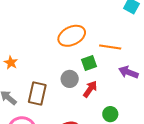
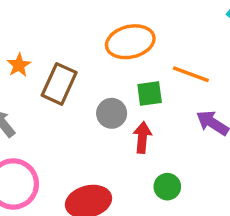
red arrow: (90, 89) -> (142, 137), turned -42
brown rectangle: (37, 93) -> (59, 84), moved

